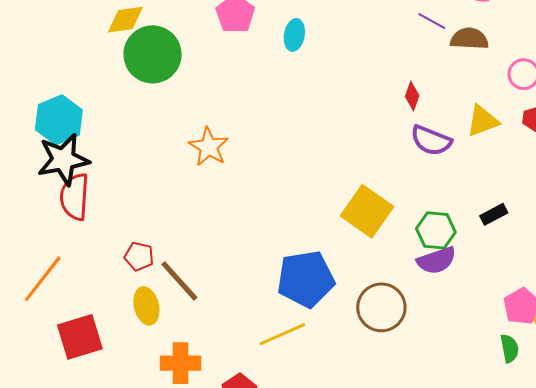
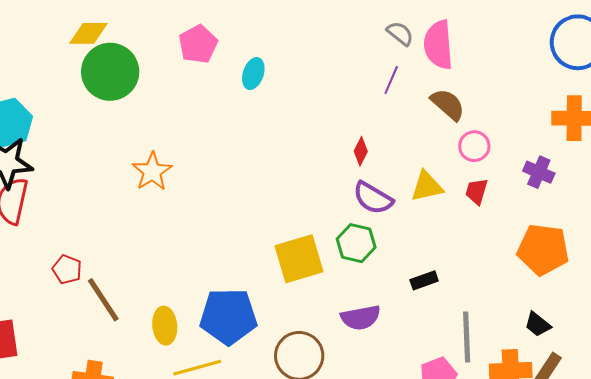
purple line: (432, 21) -> (391, 80), turned 76
brown semicircle: (469, 39) -> (448, 104), moved, turned 30
yellow square: (367, 211) -> (299, 259), turned 30
green hexagon: (436, 230) -> (356, 243), moved
yellow ellipse: (146, 306) -> (165, 326), moved

